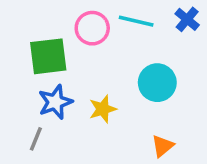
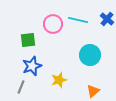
green square: (48, 56) -> (28, 40), size x0.7
yellow star: (103, 109) -> (59, 80), moved

